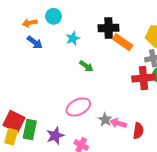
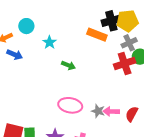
black cross: (109, 28) -> (111, 21), moved
pink ellipse: (78, 107) -> (70, 105), turned 50
red semicircle: (138, 131) -> (132, 114), turned -147

